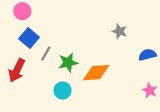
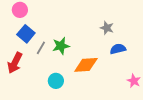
blue semicircle: (147, 55) -> (118, 49), moved
green star: (68, 63) -> (61, 46), moved

